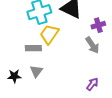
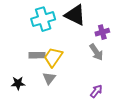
yellow trapezoid: (49, 34) -> (53, 57), moved
gray triangle: (36, 71) -> (49, 78), moved

